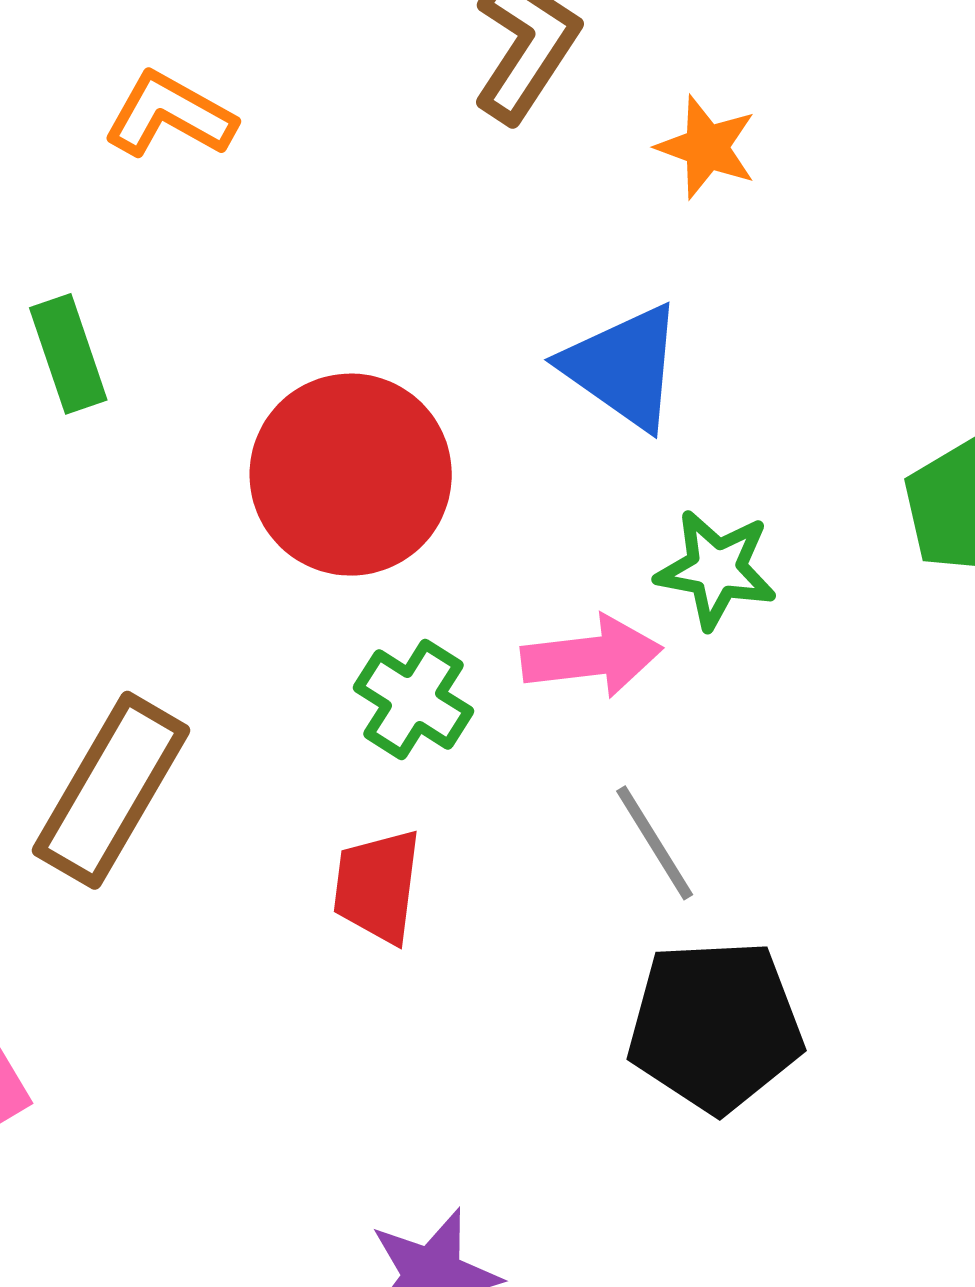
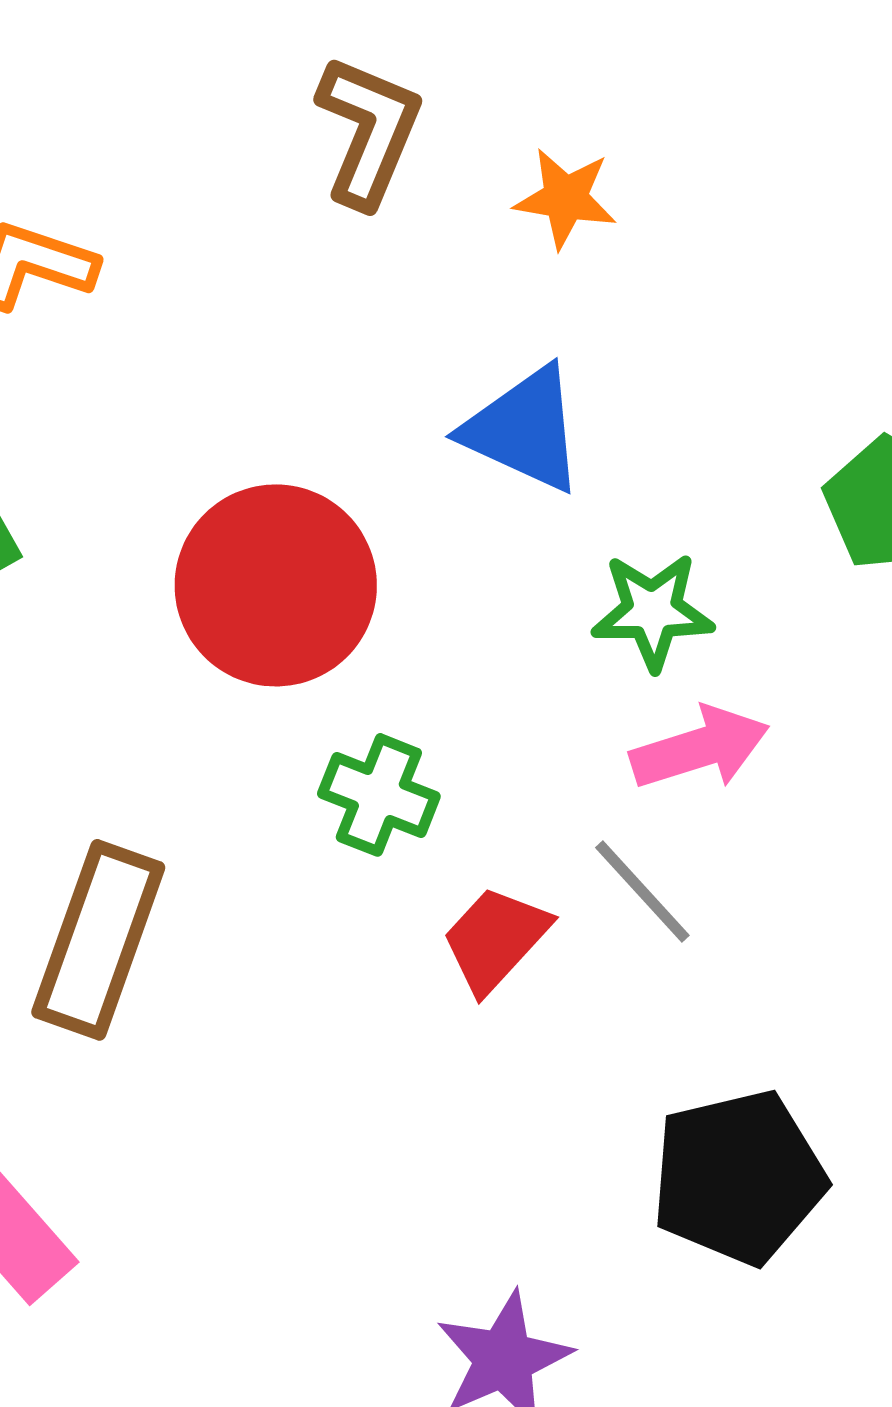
pink arrow: (592, 656) -> (700, 748), moved
red trapezoid: (377, 886) -> (495, 939), moved, turned 46
black pentagon: (715, 1026) -> (738, 1177), moved

